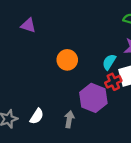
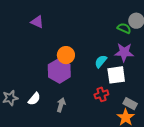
red cross: (113, 82) -> (101, 94), moved
purple hexagon: (93, 98) -> (59, 71), moved

